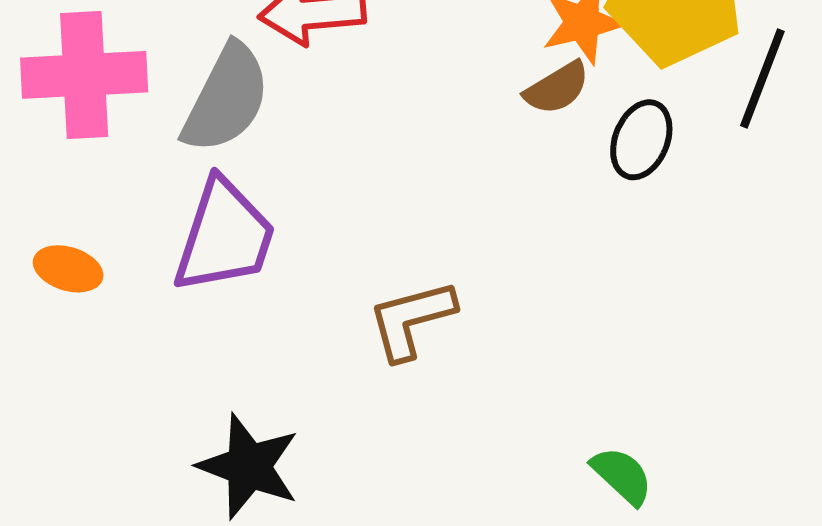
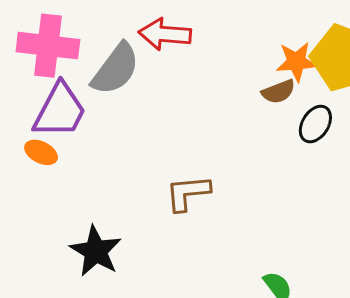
purple trapezoid: (224, 236) -> (60, 111), moved
orange ellipse: (68, 269) -> (41, 152), moved

